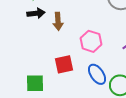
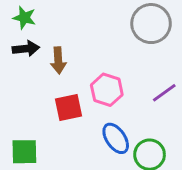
red square: (64, 64) -> (69, 107), moved

